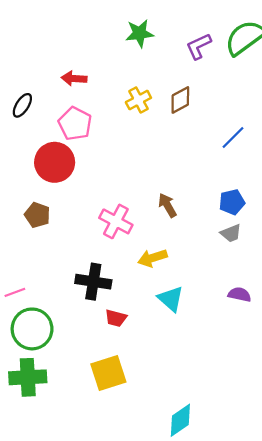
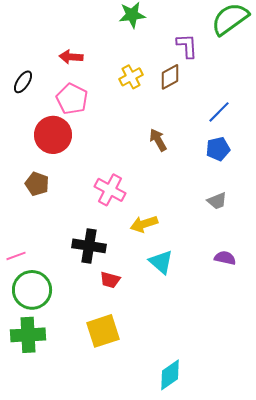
purple L-shape: (199, 46) -> (187, 46), moved, turned 112
blue pentagon: (232, 202) -> (218, 149), moved
brown arrow: (167, 205) -> (158, 140), moved

